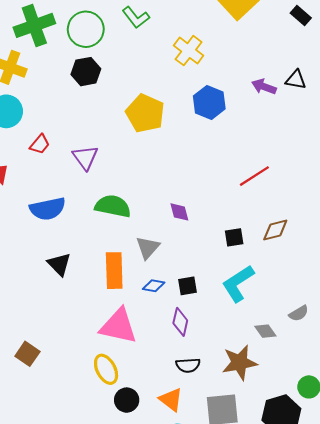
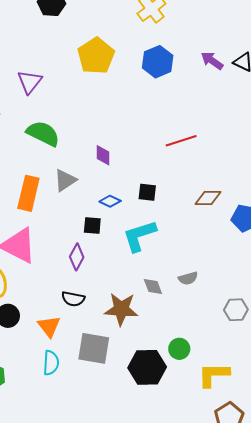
brown diamond: (275, 230) -> (208, 198), moved
blue diamond: (154, 286) -> (110, 201), moved

